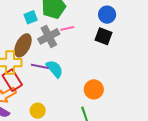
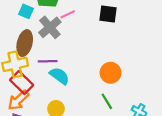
cyan square: (31, 17) -> (26, 11), turned -32
cyan semicircle: (55, 69) -> (59, 76), moved

